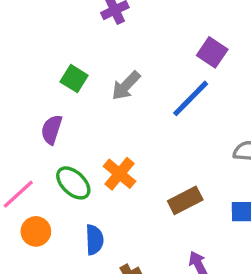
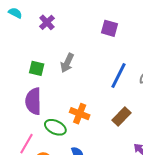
blue line: (191, 98) -> (118, 76), moved
purple semicircle: (52, 130) -> (33, 101), size x1.5

